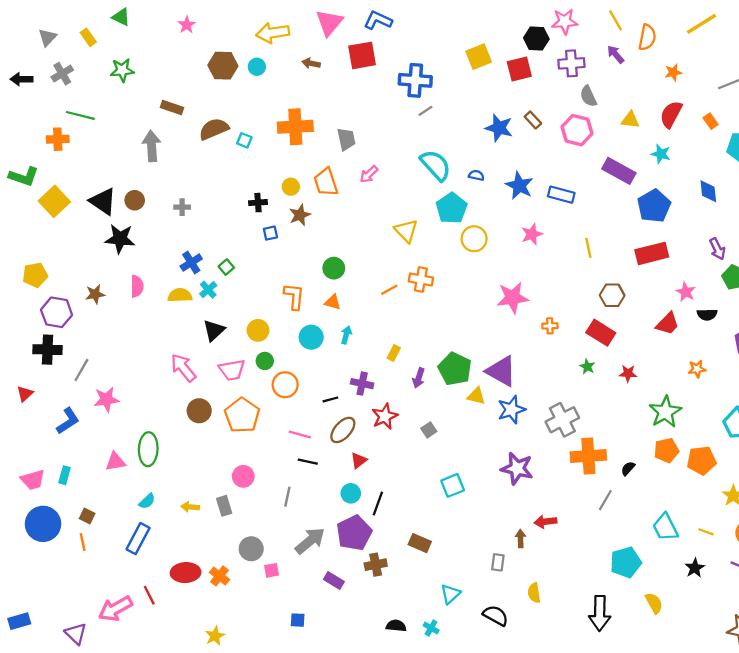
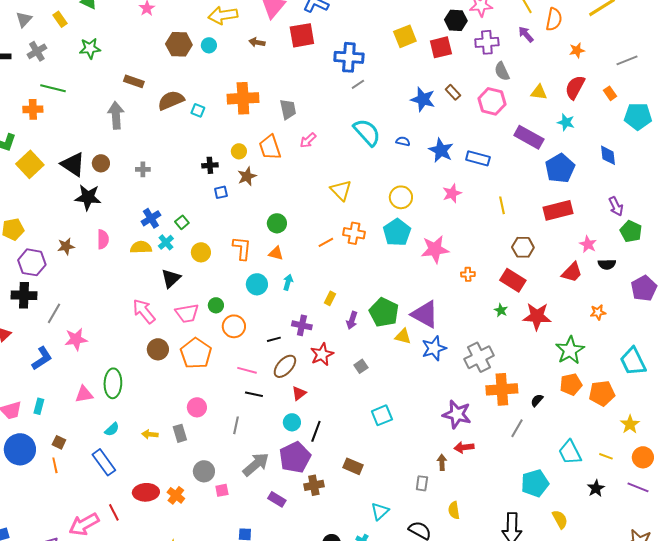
cyan pentagon: (451, 208) -> (397, 232), moved
yellow circle: (258, 330) -> (201, 252), moved
red star: (628, 373) -> (537, 316), size x1.8
purple star: (517, 468) -> (457, 414), moved
blue rectangle: (138, 539) -> (104, 462), turned -64

